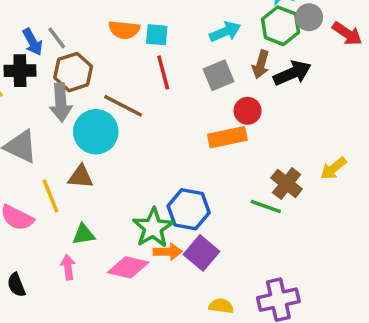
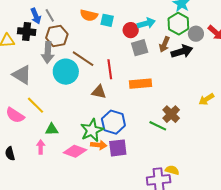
gray circle: (309, 17) -> (196, 34), moved
red line: (163, 72) -> (110, 69), moved
red circle: (248, 111) -> (131, 30), moved
yellow arrow: (333, 168) -> (206, 99), moved
brown triangle: (81, 177) -> (99, 92), moved
yellow line: (50, 196) -> (35, 105), turned -30
purple square: (201, 253) -> (118, 148), turned 36
yellow semicircle: (221, 306) -> (172, 170), moved

